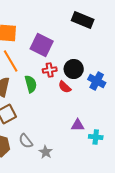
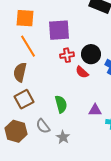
purple square: (42, 45) -> (59, 30), turned -30
green semicircle: (31, 84) -> (61, 104), moved

